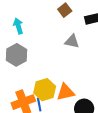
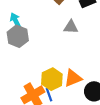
gray hexagon: (17, 55) -> (18, 36), moved

